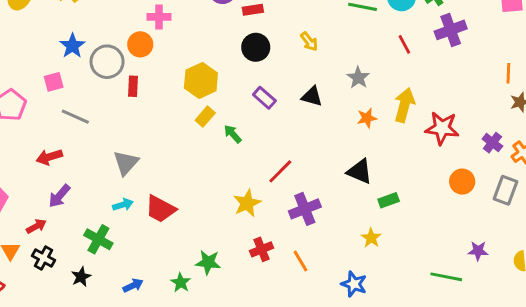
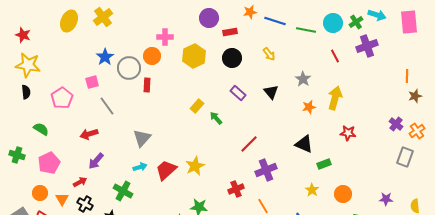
yellow hexagon: (201, 80) -> (194, 56), moved
black triangle: (312, 96) -> (271, 92), turned 35
gray line: (75, 117) -> (107, 106), turned 30
red star: (442, 128) -> (348, 133), moved, size x0.7
orange circle: (462, 182) -> (343, 194), moved
yellow star: (247, 203) -> (195, 166), moved
red trapezoid: (160, 209) -> (166, 170), turned 110
red cross: (262, 249) -> (236, 189), moved

